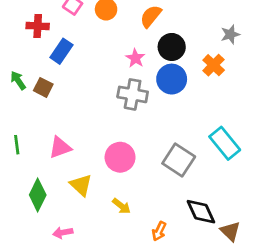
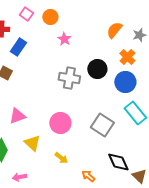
orange semicircle: (151, 16) -> (114, 30), moved
black circle: (172, 47) -> (97, 69), moved
pink star: (135, 58) -> (64, 39), moved
blue circle: (172, 79) -> (125, 82), moved
orange arrow: (159, 231) -> (88, 176), turned 104

